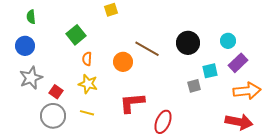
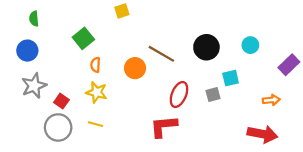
purple rectangle: (238, 63) -> (289, 65), moved
orange arrow: (247, 91) -> (271, 100), size x0.6
red L-shape: (132, 103) -> (164, 126), moved
red ellipse: (163, 122) -> (179, 94), moved

